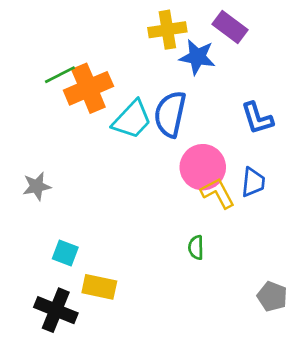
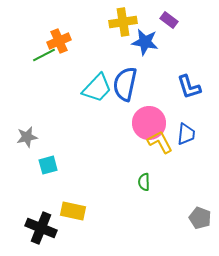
purple rectangle: (230, 27) -> (169, 20), size x0.7
orange cross: (88, 88) -> (59, 41), moved, size x0.7
cyan square: (65, 253) -> (48, 165), moved, turned -36

